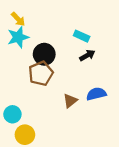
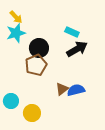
black arrow: (87, 55) -> (77, 49), size x1.5
blue semicircle: (96, 94) -> (76, 90), moved
yellow circle: (25, 135) -> (32, 113), moved

